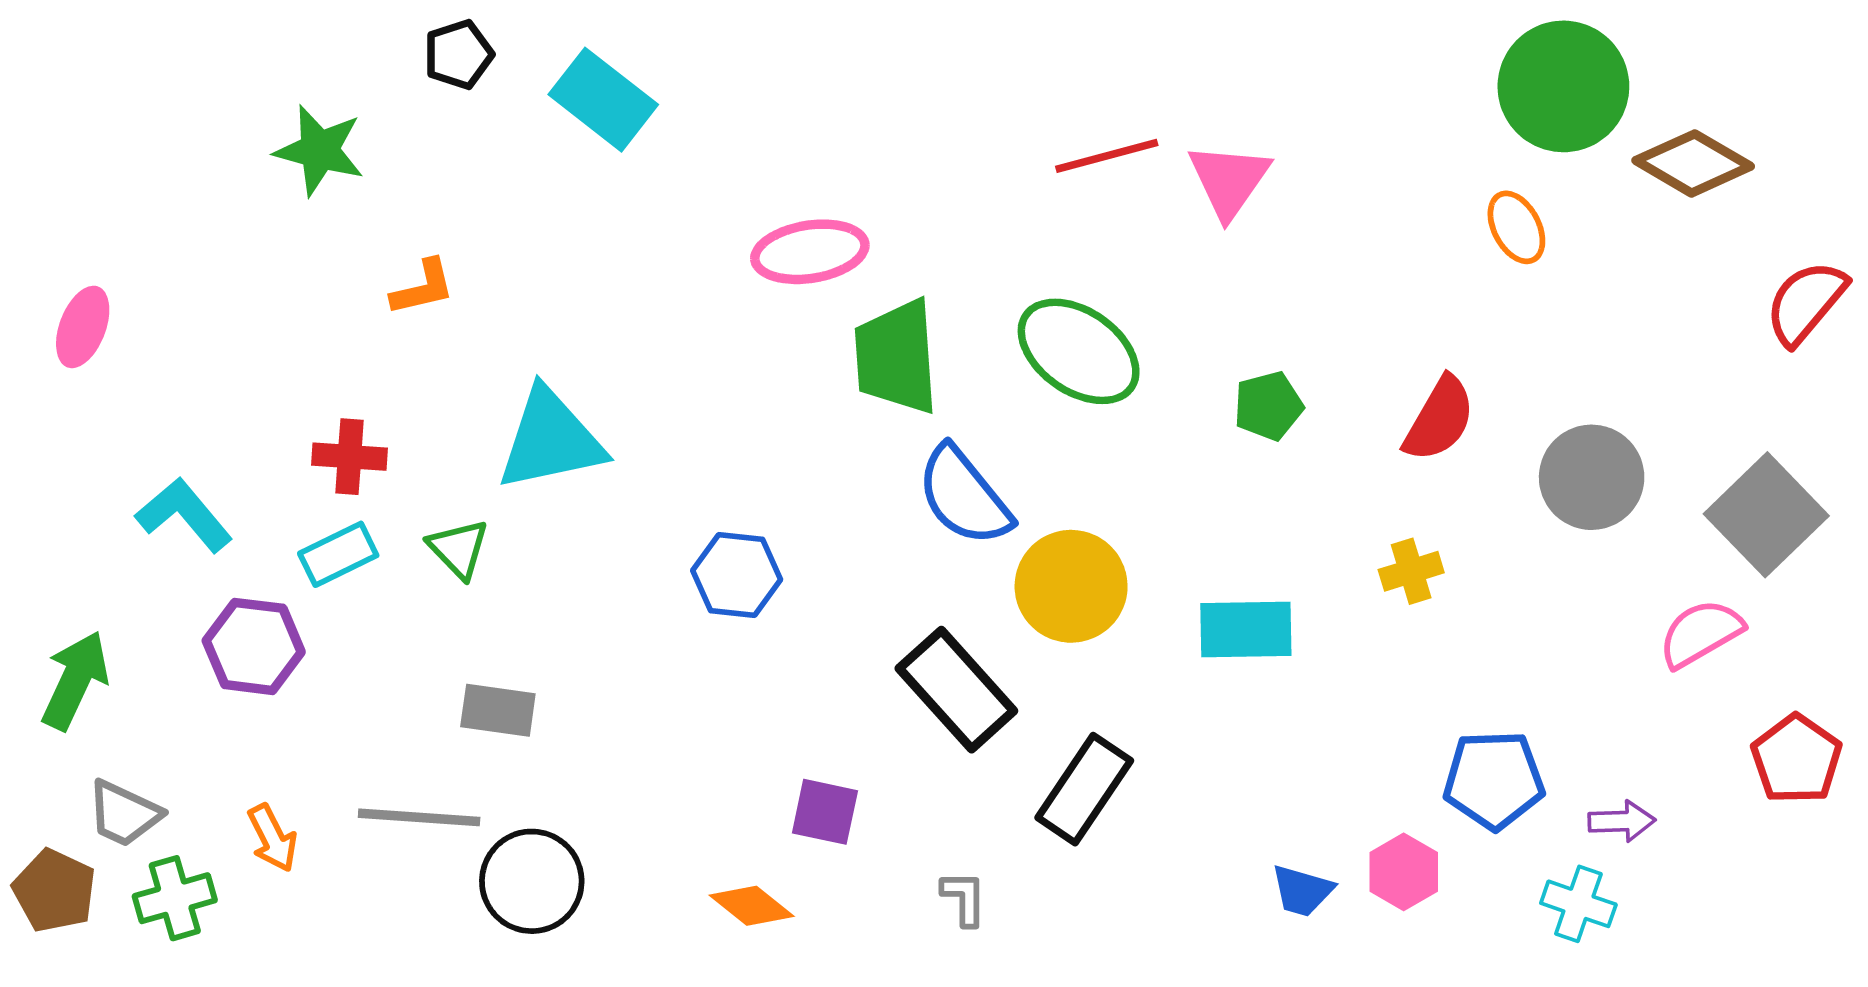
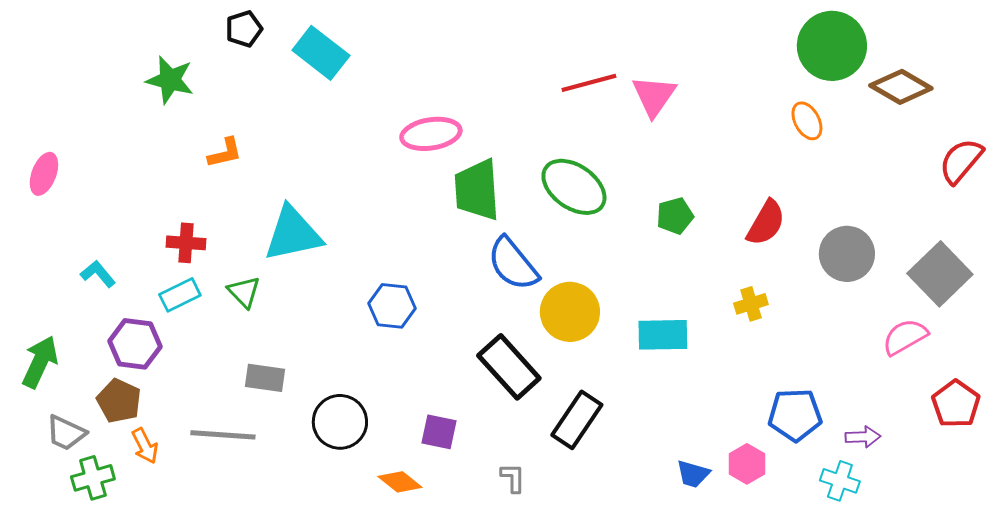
cyan L-shape: (184, 515) -> (98, 274), size x0.7
black circle: (532, 881) -> (340, 422), moved
brown pentagon: (54, 891) -> (119, 401), moved

